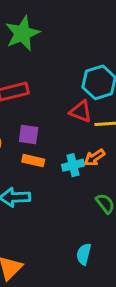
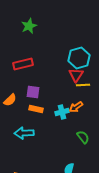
green star: (22, 33) -> (29, 26), size x0.7
red triangle: (81, 112) -> (76, 75), moved, turned 42

